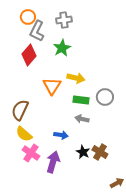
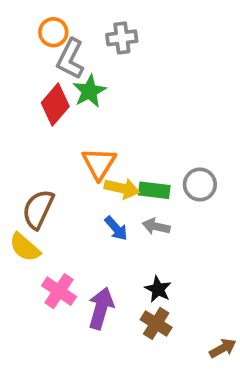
green star: (62, 48) -> (89, 91), moved
yellow arrow: (76, 78) -> (122, 188), moved
yellow semicircle: (24, 134) -> (25, 247), moved
blue arrow: (61, 135) -> (116, 228), moved, turned 40
brown cross: (100, 152) -> (156, 323), moved

